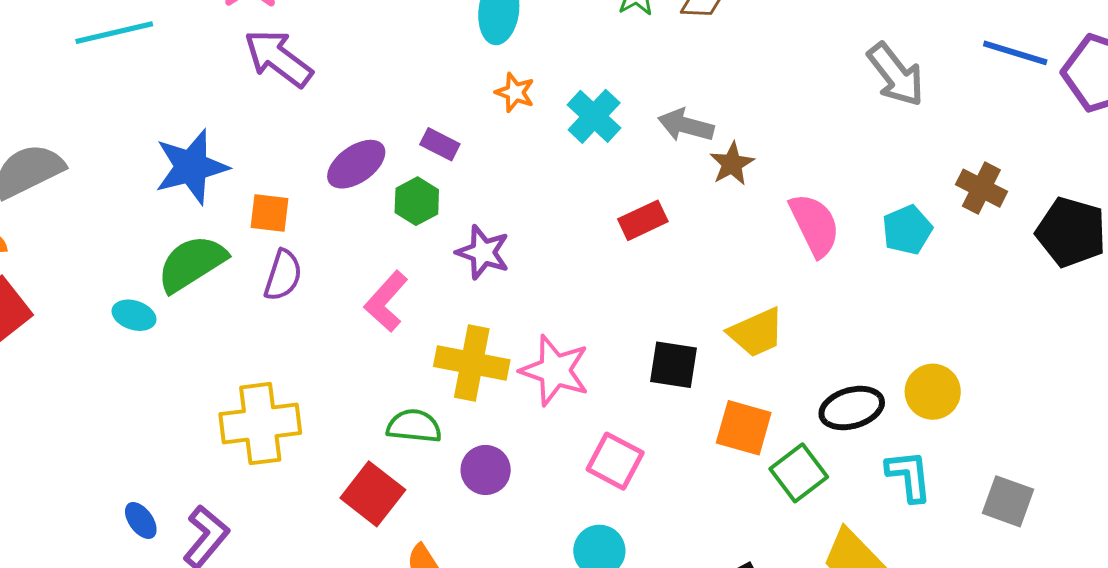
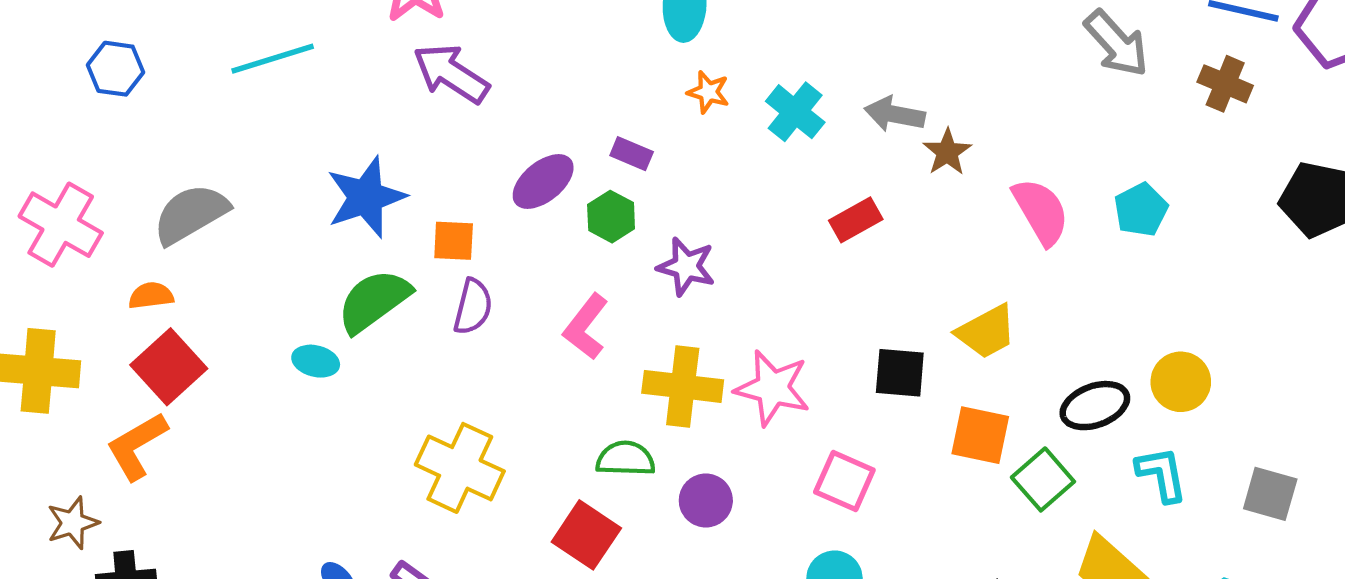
brown cross: (981, 188) -> (1225, 84), moved
yellow cross: (260, 424) -> (460, 468), turned 36

